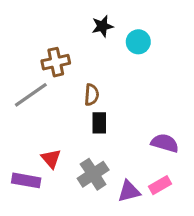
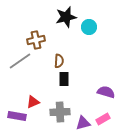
black star: (102, 26) -> (66, 17), size x1.5
red triangle: (51, 159) -> (33, 102), turned 48
gray cross: (93, 174) -> (60, 112), turned 30

